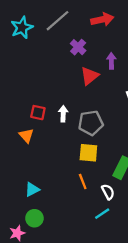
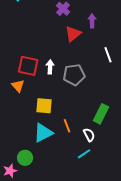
red square: (38, 113) -> (28, 66), size x1.5
yellow square: (88, 153) -> (44, 106), moved
cyan triangle: (32, 190) -> (43, 133), moved, size x1.5

